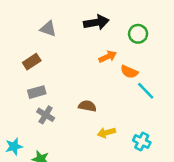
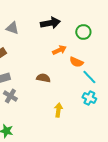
brown semicircle: (87, 106) -> (43, 78), moved
yellow arrow: (106, 133) -> (58, 110), turned 112
cyan cross: (142, 141) -> (89, 98), moved

